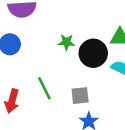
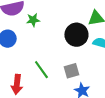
green star: (67, 42) -> (33, 20), moved

